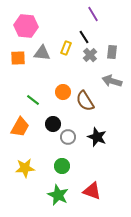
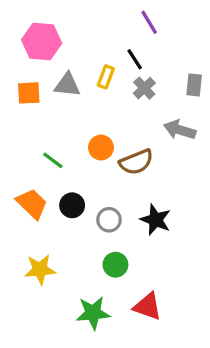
gray rectangle: (112, 52) -> (194, 85), moved
brown semicircle: (85, 101) -> (136, 162), turned -80
black circle: (53, 124) -> (72, 205), moved
orange trapezoid: (20, 127) -> (32, 204), turned -75
green circle: (62, 166) -> (115, 265), moved
green star: (58, 195) -> (93, 313), turned -30

